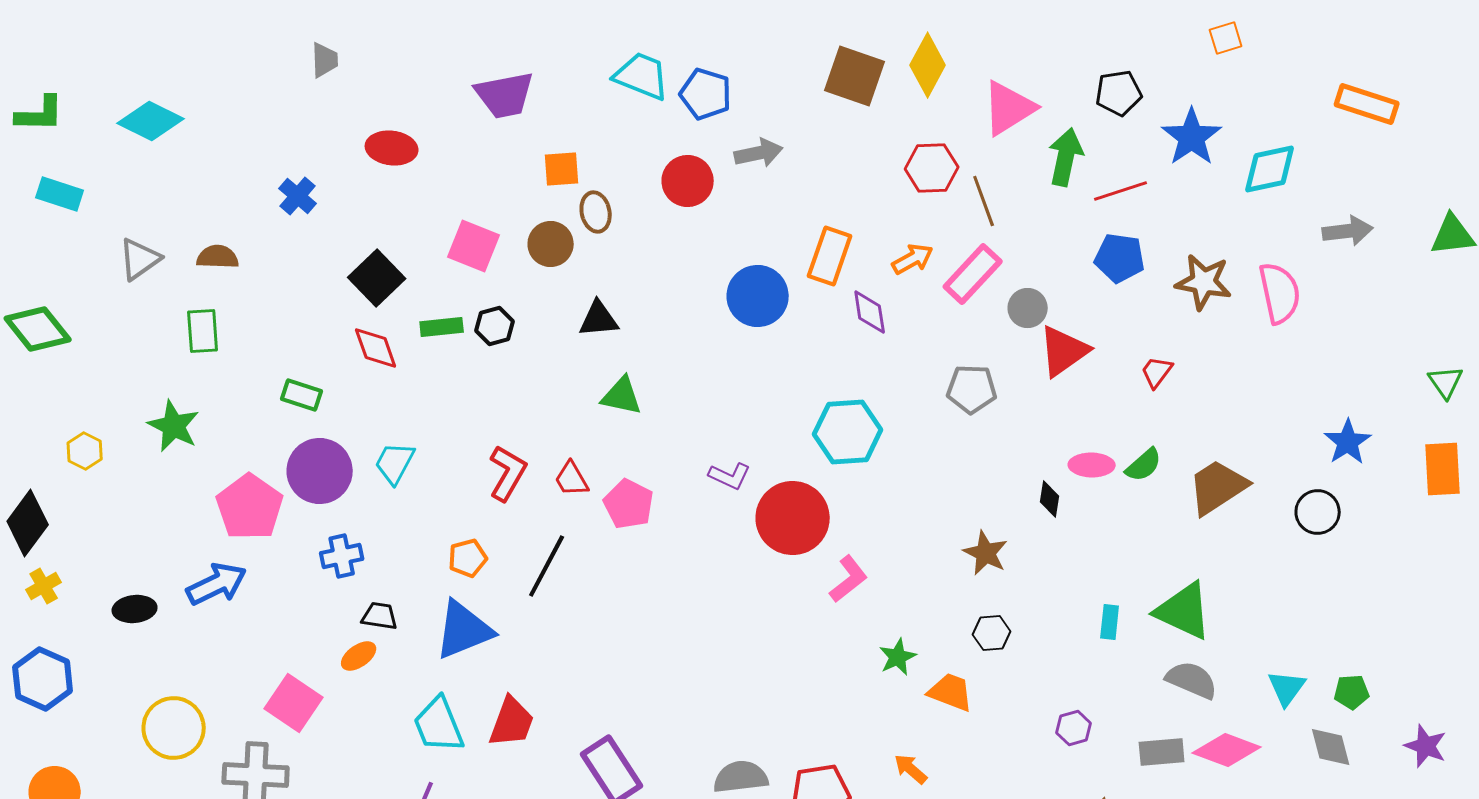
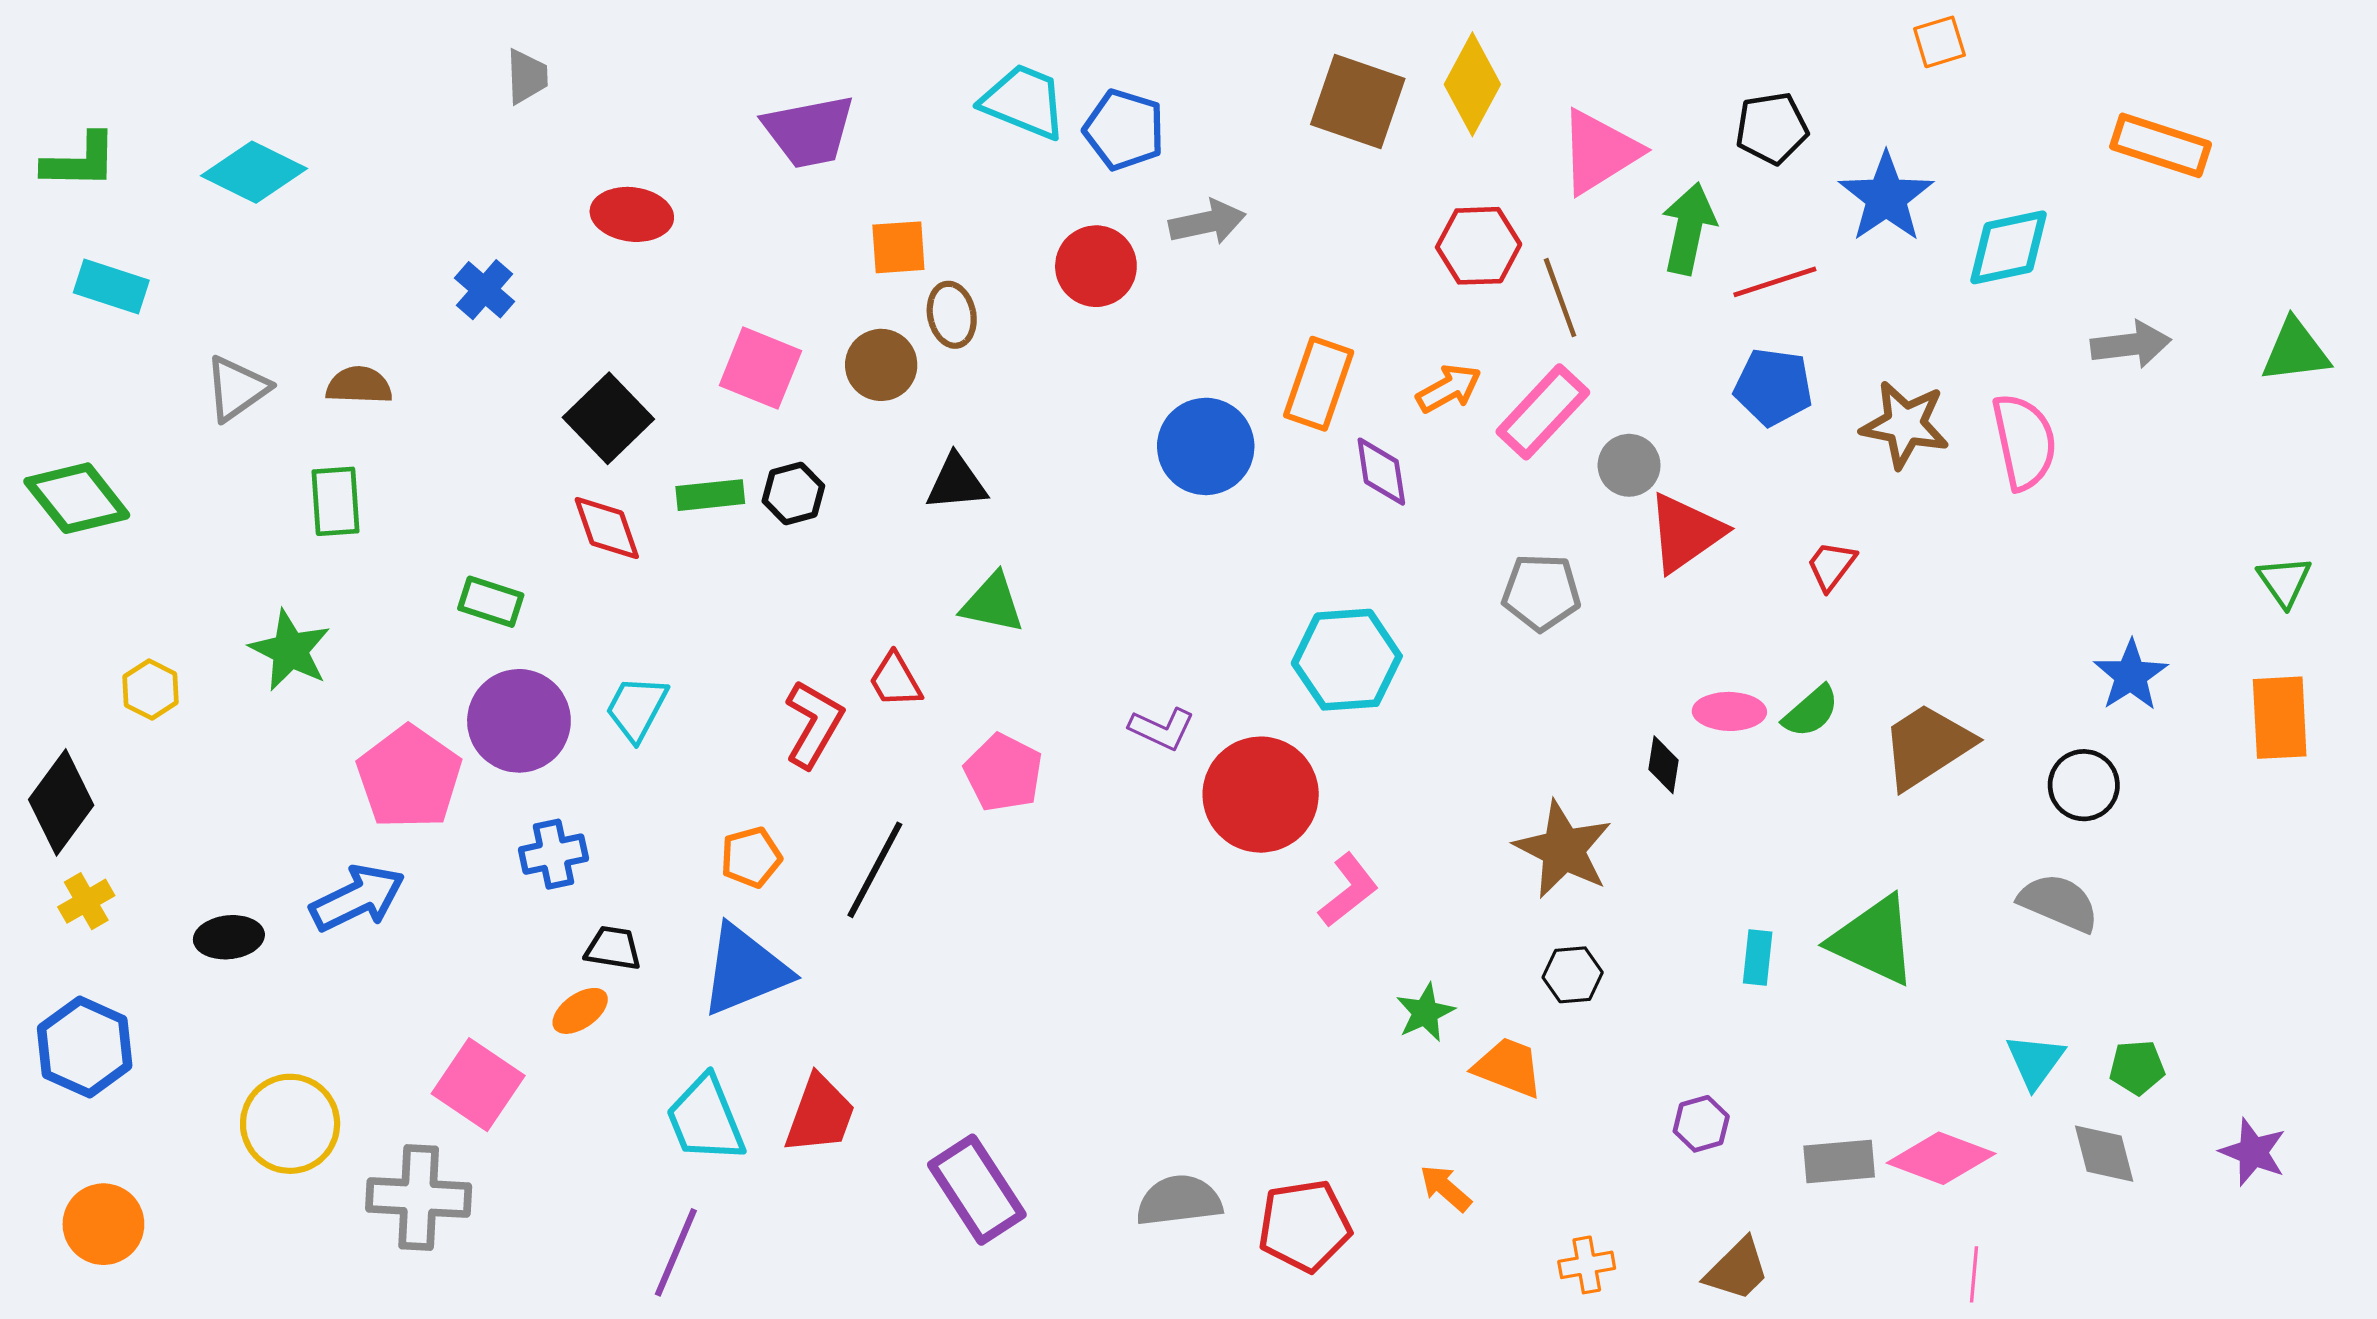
red trapezoid: (572, 479) -> (895, 680), moved
brown star: (986, 553) -> (1563, 849), size x1.4
gray semicircle: (1192, 680) -> (2059, 903), moved

